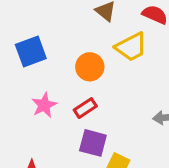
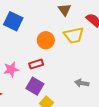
blue square: (31, 51) -> (13, 21), turned 30
pink star: (44, 105) -> (11, 69), moved

